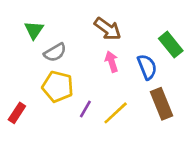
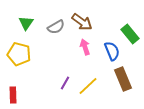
gray semicircle: (55, 52) -> (56, 27), moved
yellow pentagon: (58, 87) -> (19, 54), moved
red rectangle: (17, 113) -> (13, 95), moved, turned -35

